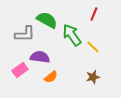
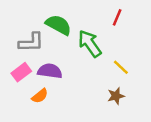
yellow line: (93, 47) -> (121, 67), moved
pink rectangle: (20, 70) -> (21, 72), moved
orange semicircle: (51, 77) -> (40, 96), moved

